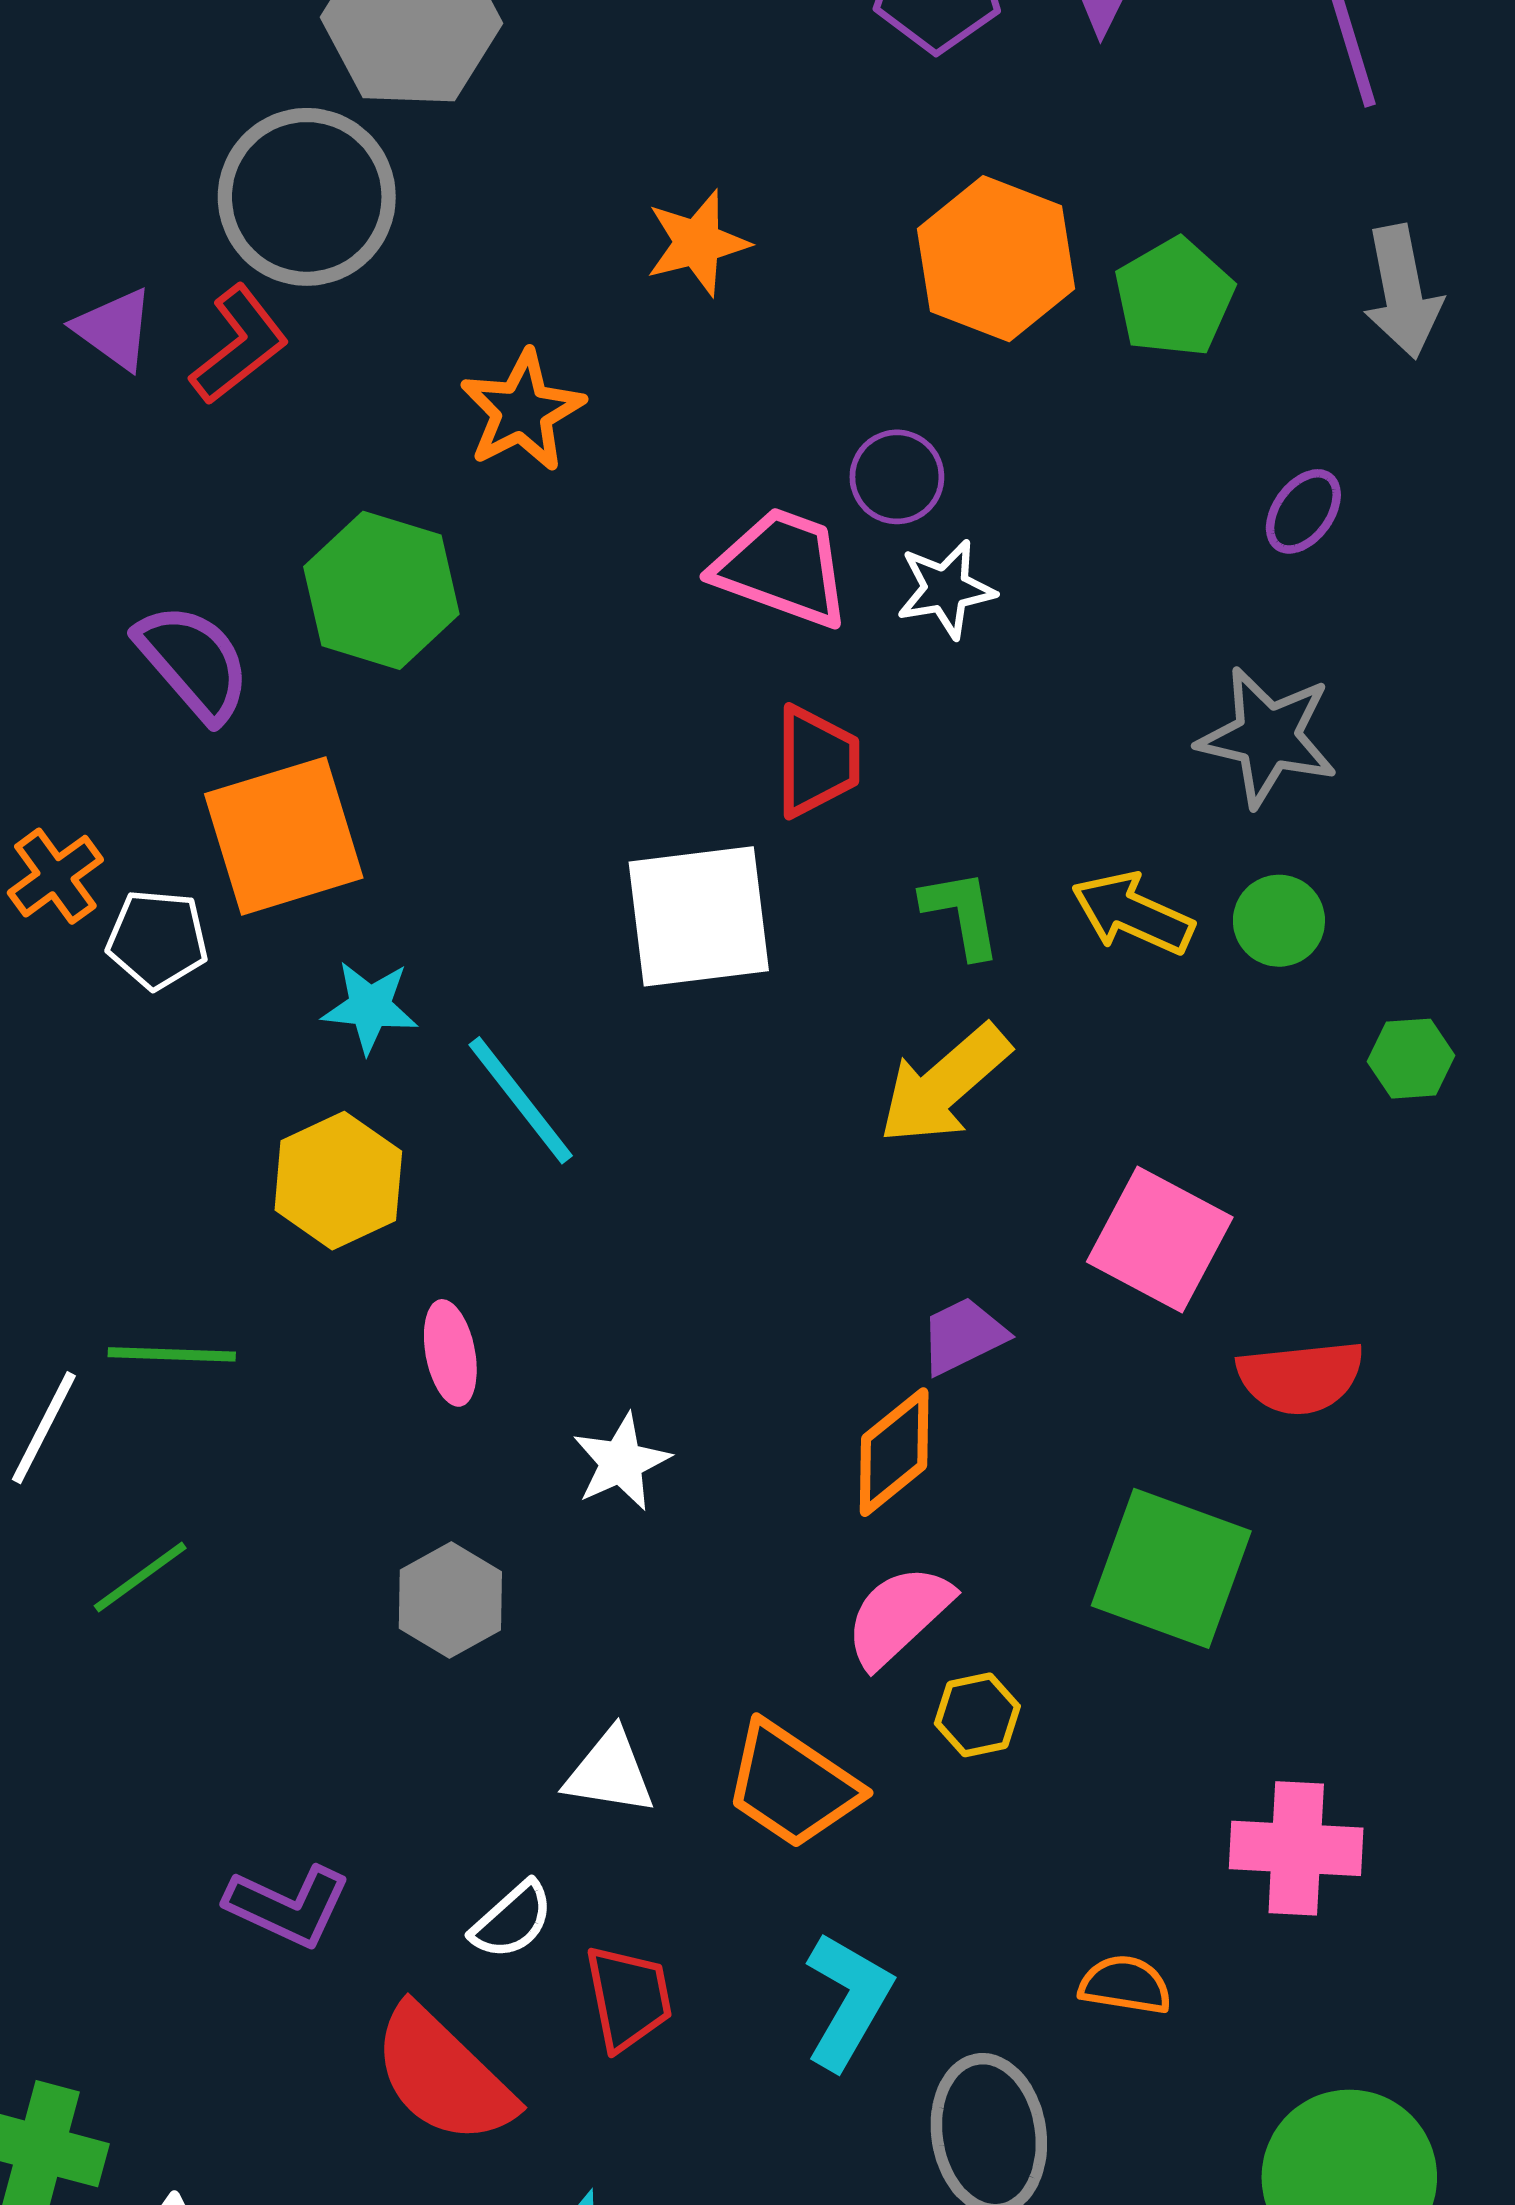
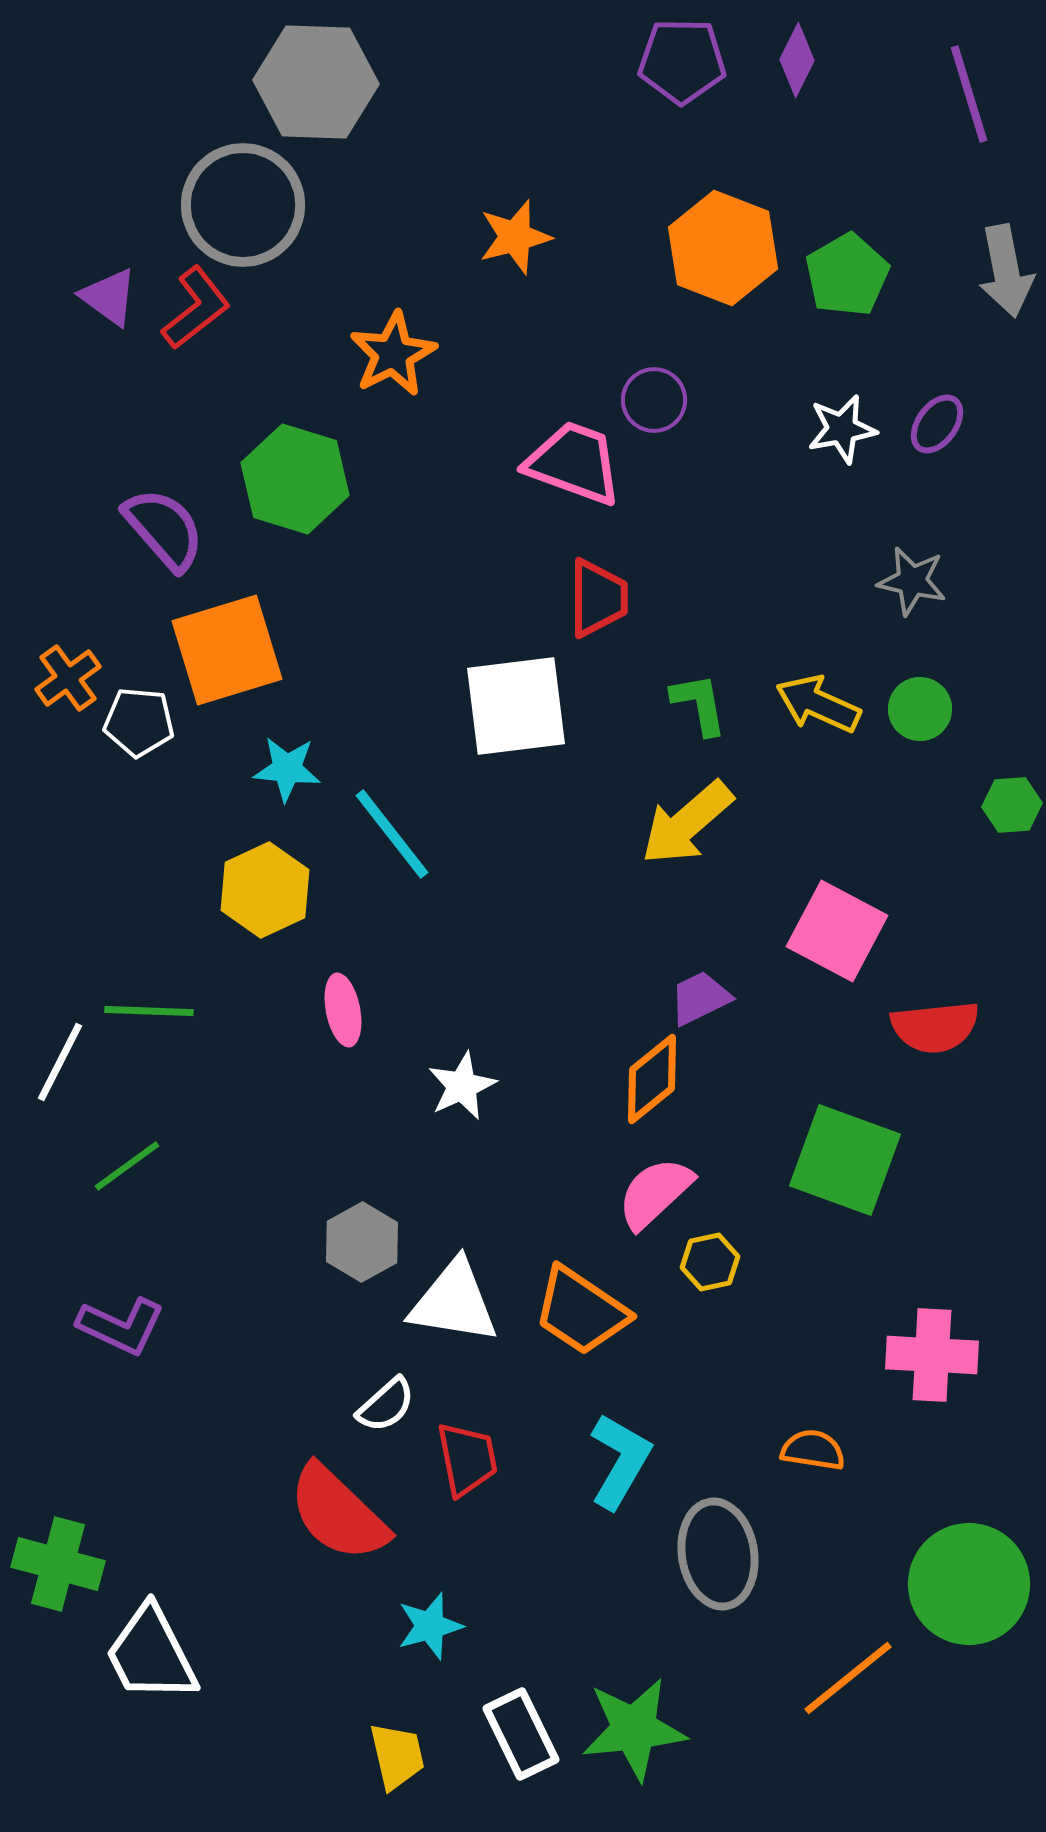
white star: (946, 589) -> (842, 429), moved
gray star: (1267, 737) -> (912, 581), size x0.7
gray hexagon: (450, 1600) -> (362, 1242), moved
white triangle: (610, 1772) -> (454, 1302), size x1.4
purple L-shape: (288, 1906) -> (121, 1326), moved

